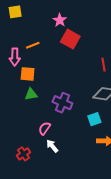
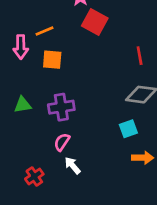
orange square: (28, 74) -> (52, 60), moved
green triangle: (31, 94) -> (23, 105), moved
purple cross: (62, 103) -> (61, 107), moved, turned -30

